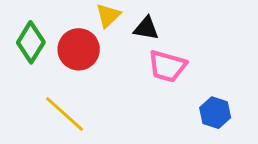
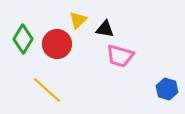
blue hexagon: (215, 113) -> (167, 89), moved

